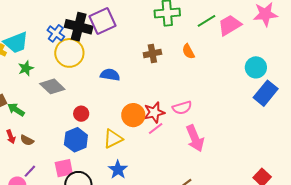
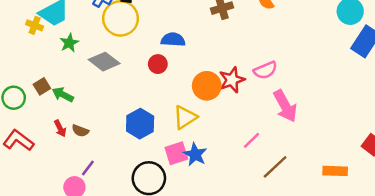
red circle: (81, 114) -> (158, 64), moved
pink line: (156, 128) -> (252, 140), moved
pink square: (64, 168) -> (176, 153), moved

